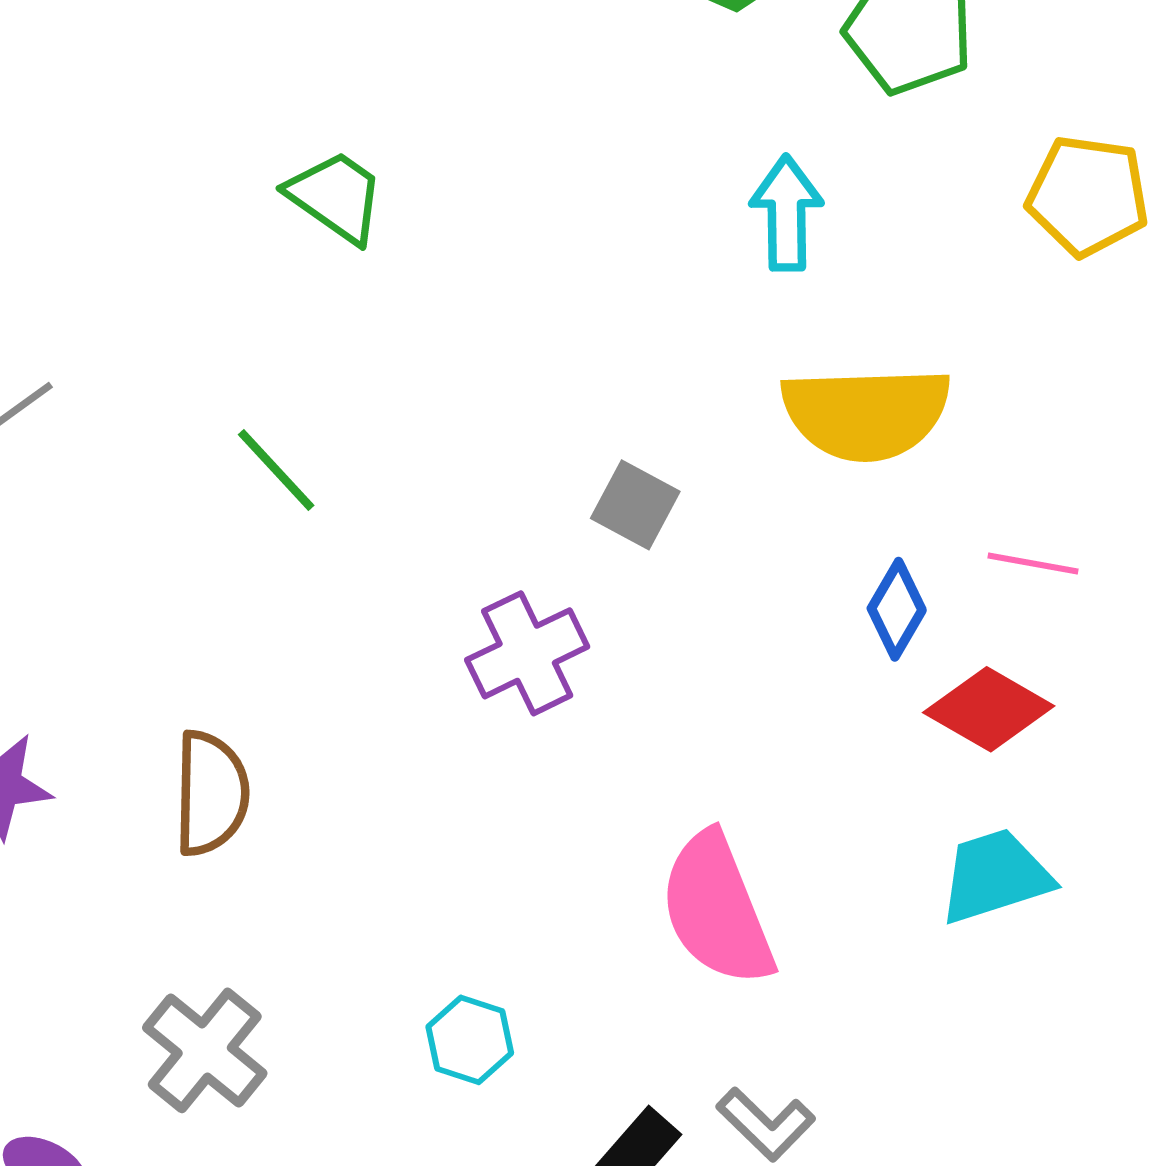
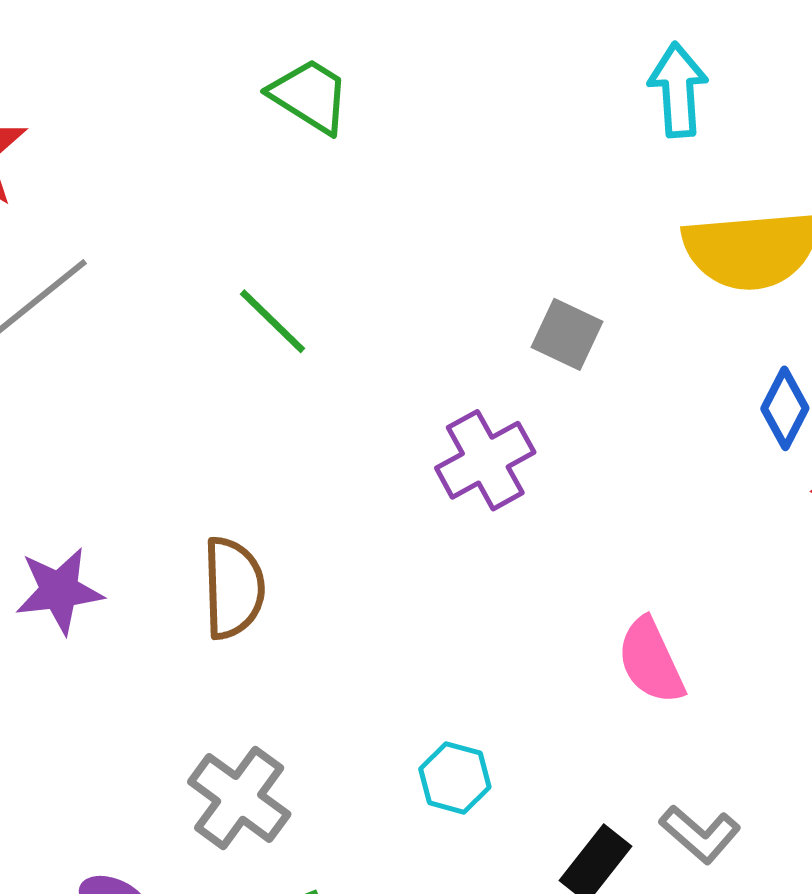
pink semicircle: (717, 909) -> (651, 661), size x0.7

